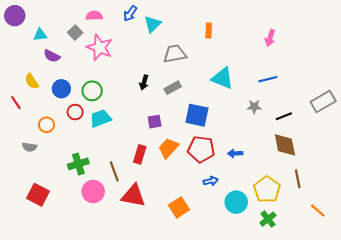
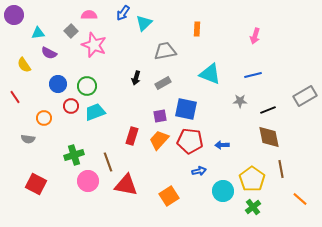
yellow semicircle: (32, 81) -> (24, 65), moved
purple square: (155, 122) -> (160, 116), moved
red rectangle: (140, 154) -> (132, 136), moved

